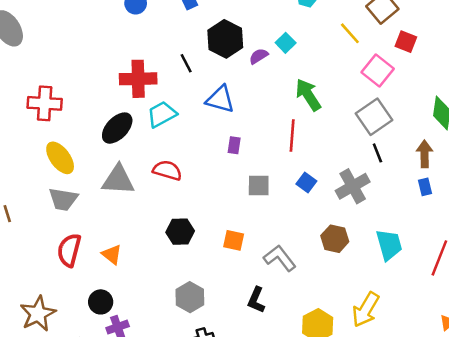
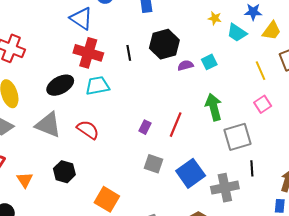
pink square: (378, 70) -> (263, 104), moved, size x0.7
blue triangle: (220, 99) -> (81, 19), moved
gray square: (374, 117) -> (237, 137), moved
red line: (292, 136) -> (176, 125), moved
blue square: (306, 183) -> (191, 173), size x1.8
black hexagon: (180, 232) -> (64, 172), moved
orange square: (234, 240) -> (107, 199), moved, size x1.4

